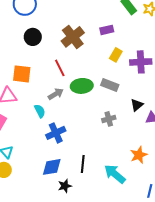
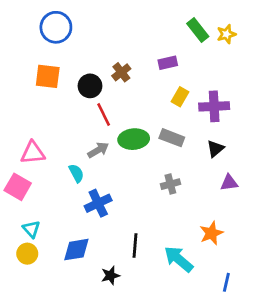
black circle: (33, 37) -> (90, 86), moved
brown cross: (73, 37) -> (121, 72), size x0.6
orange square: (22, 74) -> (48, 76), moved
black triangle: (137, 105) -> (215, 149), moved
blue diamond: (52, 167) -> (76, 250), moved

